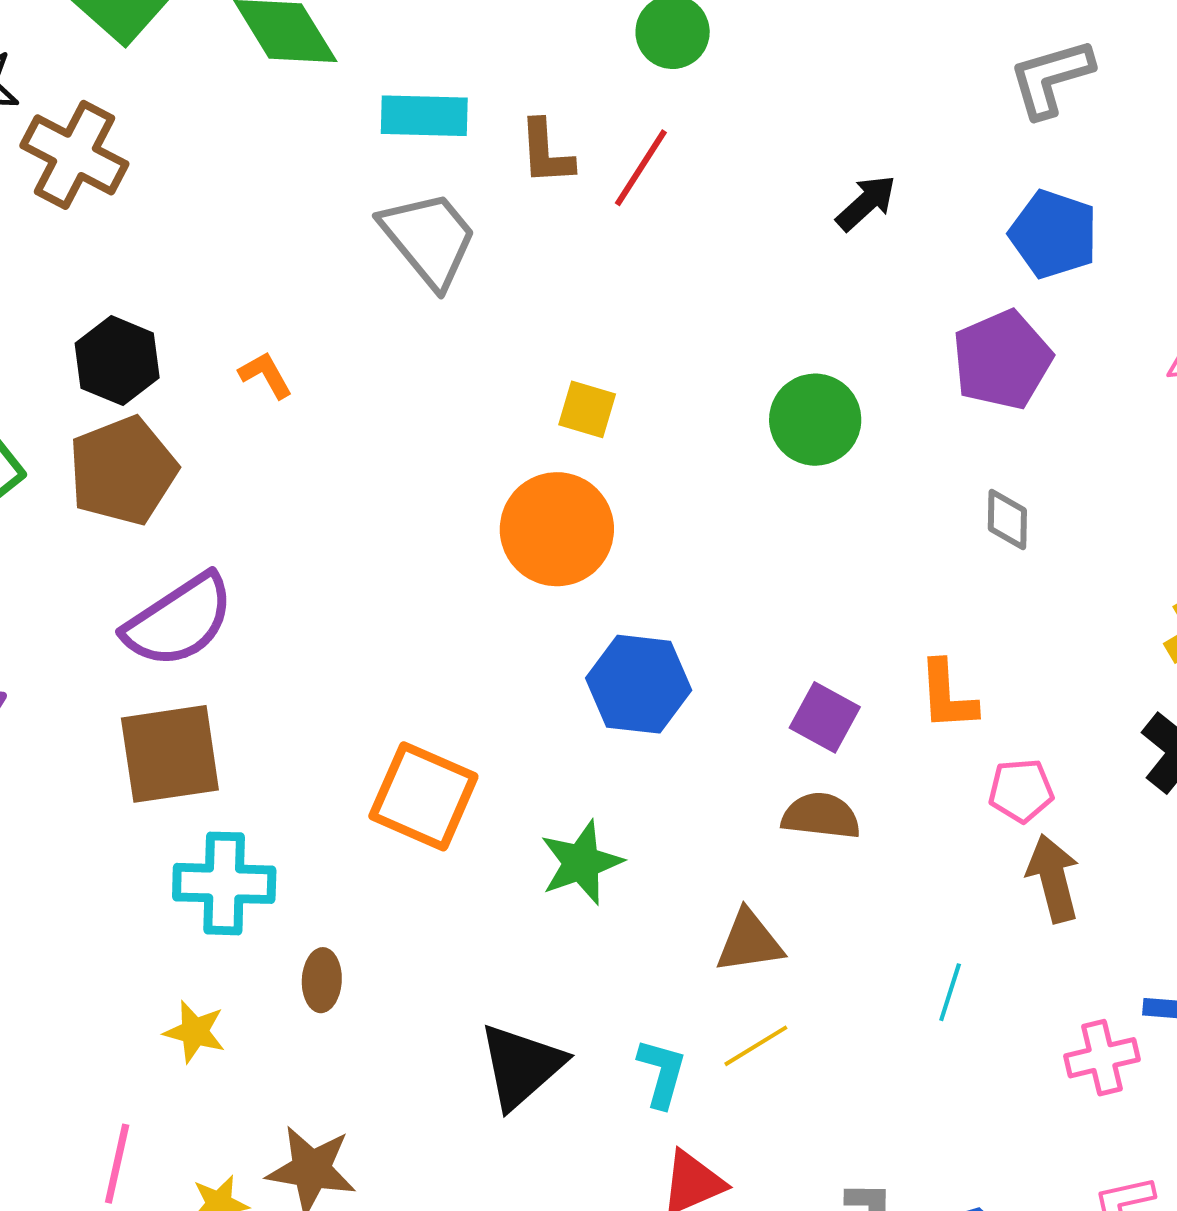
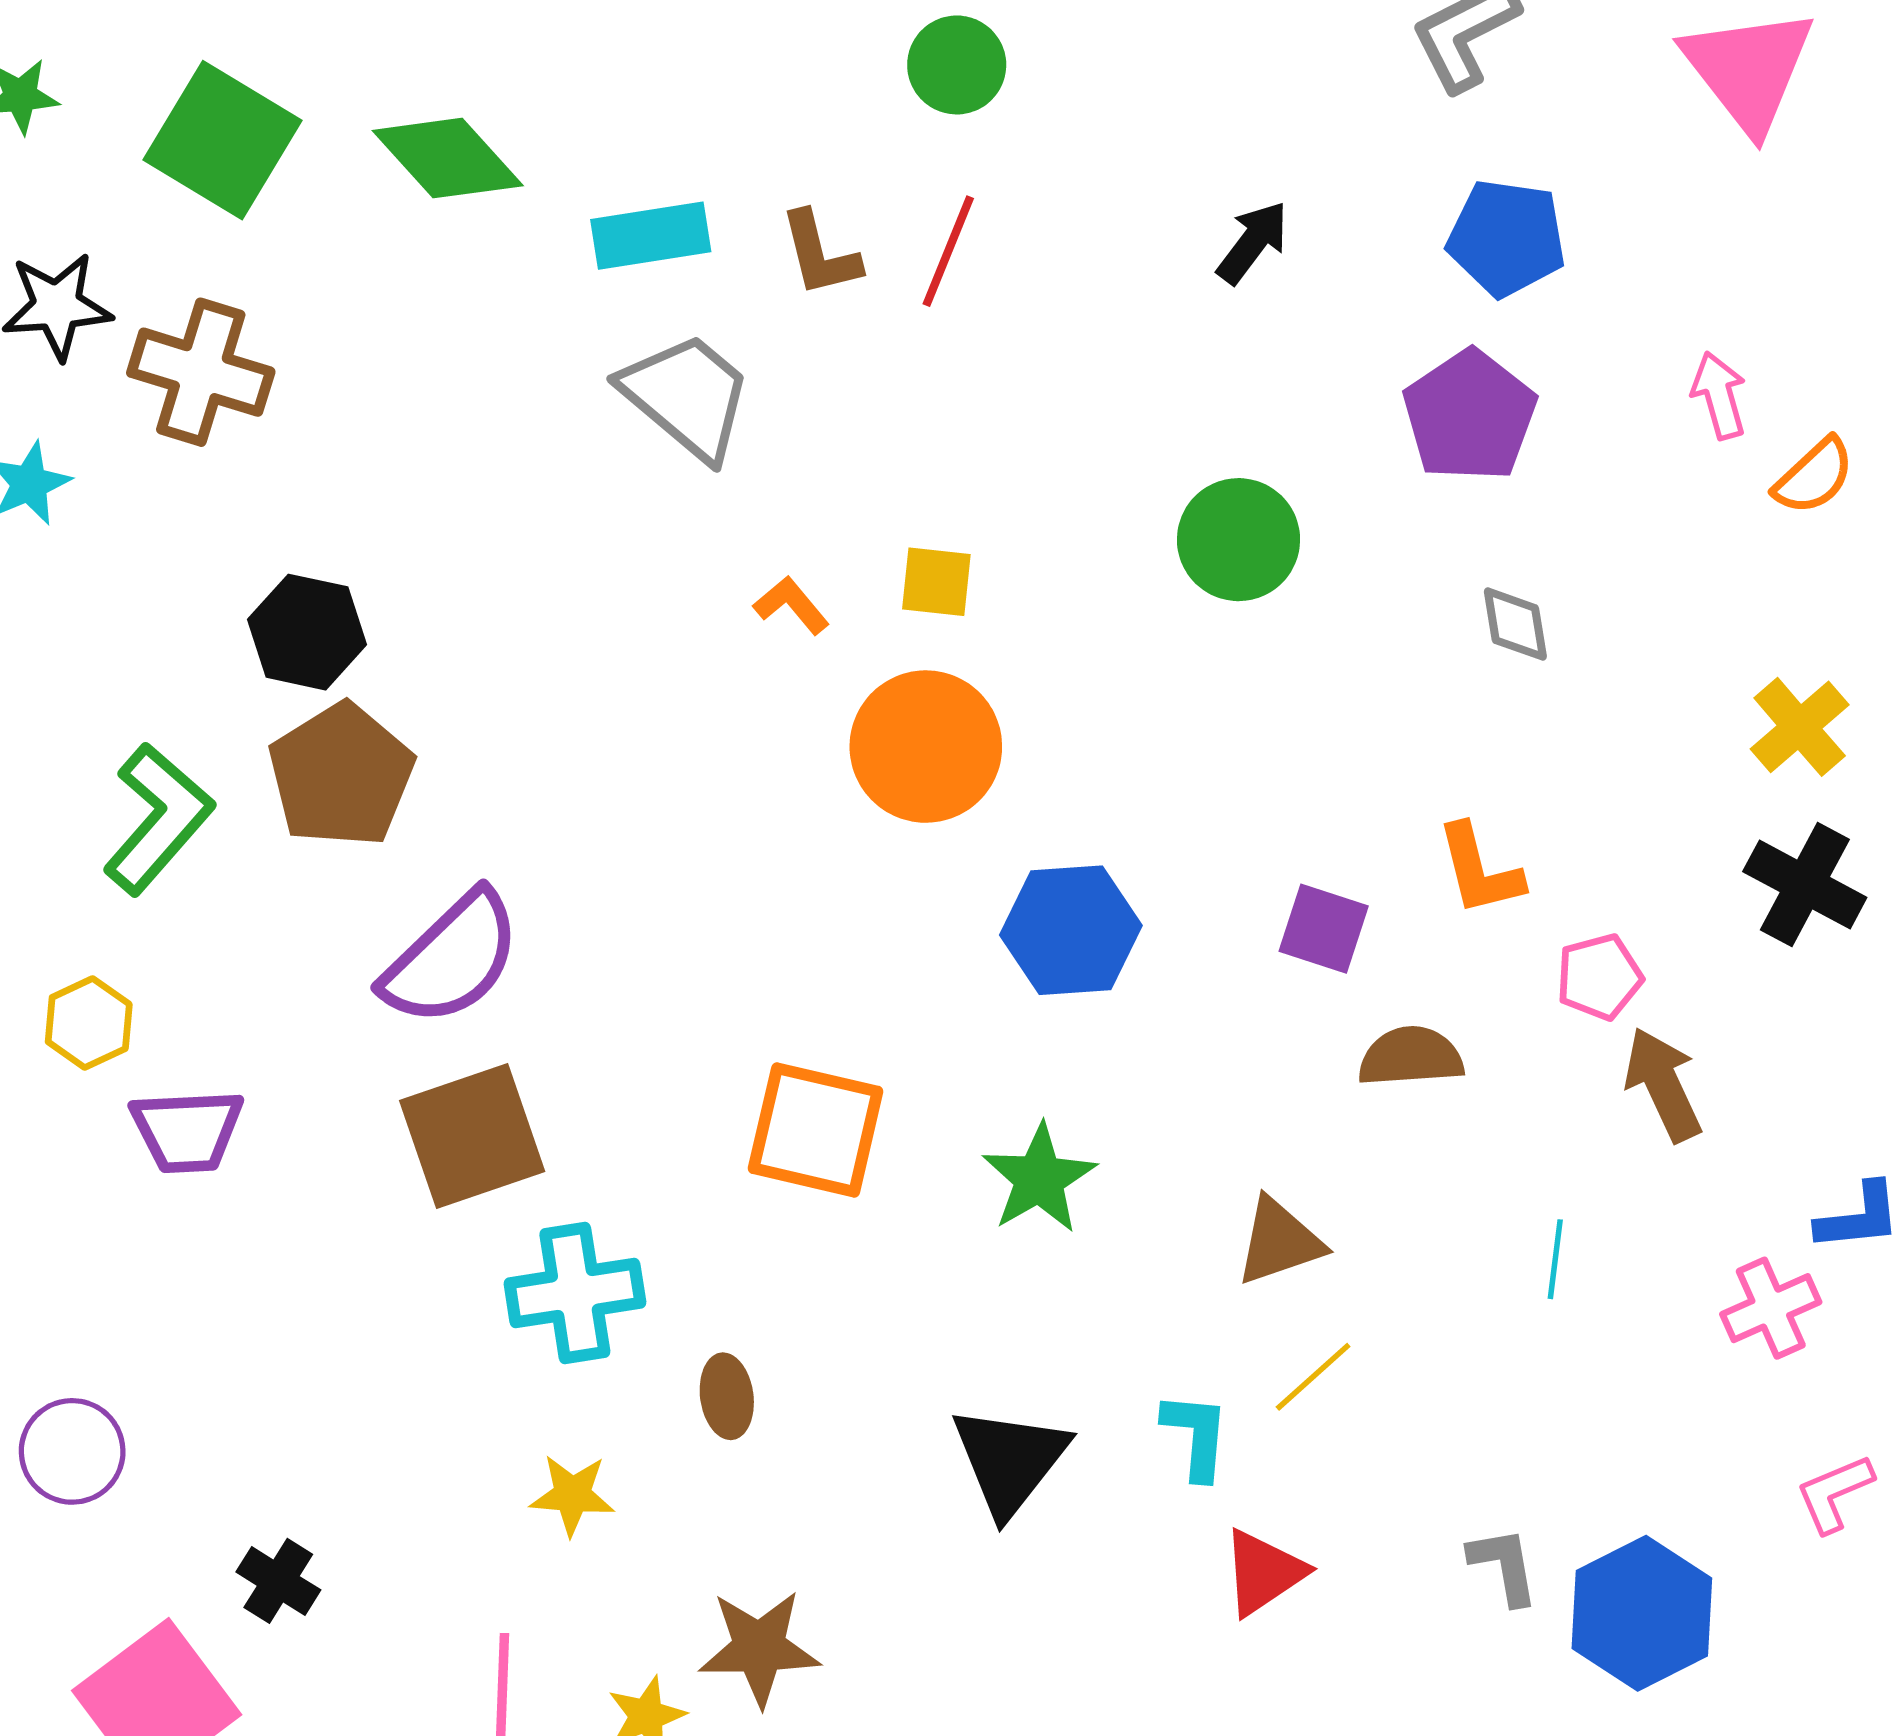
orange L-shape: (266, 375) -> (791, 605), moved
brown semicircle: (821, 816) -> (1411, 1057), moved

